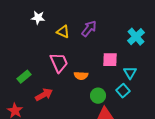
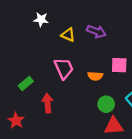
purple arrow: (89, 29) -> (96, 31), turned 72
orange semicircle: (81, 76) -> (95, 76), moved
red arrow: (44, 95) -> (48, 103), turned -66

